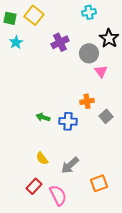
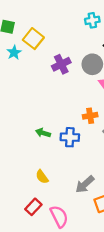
yellow square: (34, 15) -> (33, 39), moved
purple cross: (60, 42) -> (61, 64), moved
gray arrow: (70, 165) -> (85, 184), moved

